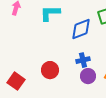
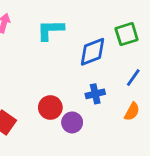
purple circle: (88, 76) -> (72, 122), moved

